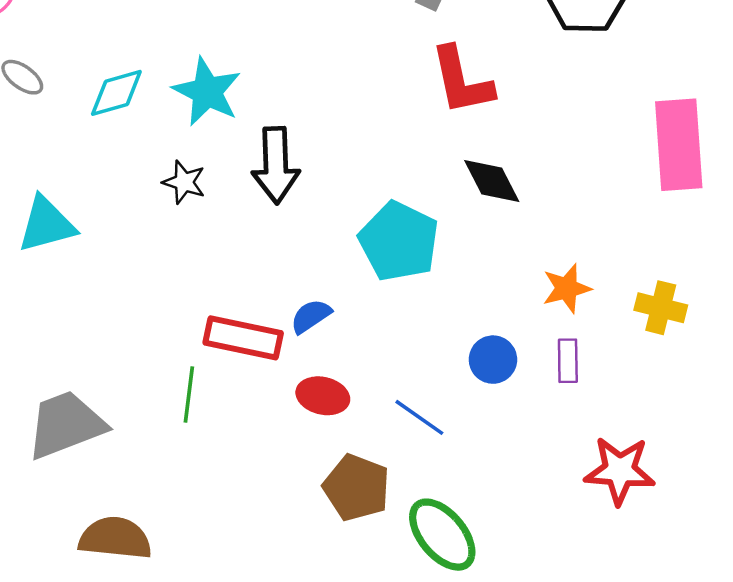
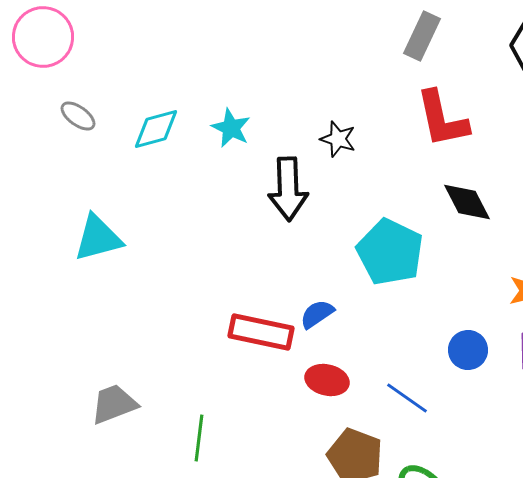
cyan star: (207, 92) -> (231, 128), size x0.7
black star: (184, 182) -> (338, 139), moved
green line: (189, 395) -> (199, 438), moved
gray trapezoid: (66, 425) -> (114, 404), size x0.7

